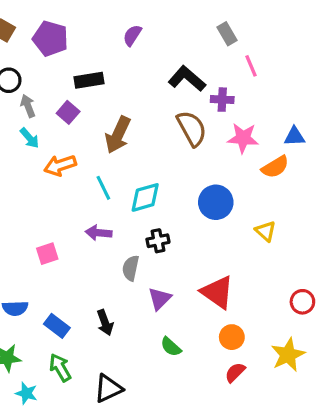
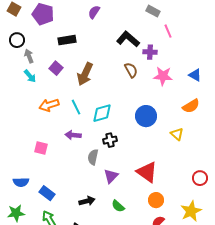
gray rectangle: (227, 34) -> (153, 11), turned -32
purple square: (68, 112) -> (56, 68), moved
brown semicircle: (192, 128) -> (131, 70), size x0.7
blue triangle: (294, 136) -> (195, 75), turned 32
orange arrow: (60, 165) -> (49, 105), moved
orange semicircle: (275, 167) -> (191, 106), moved
pink square: (47, 254) -> (41, 148), turned 32
black arrow: (105, 323) -> (87, 201), moved, turned -84

